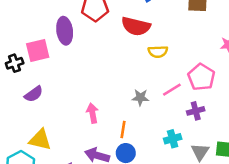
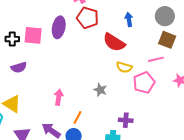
pink pentagon: (201, 77) -> (144, 83), moved
pink line: (172, 90) -> (156, 59), moved
gray star: (140, 98) -> (100, 90), moved
purple cross: (196, 111) -> (126, 120), moved

